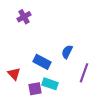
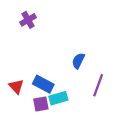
blue rectangle: (42, 62) -> (43, 84), moved
cyan rectangle: (50, 84) -> (58, 98), turned -35

